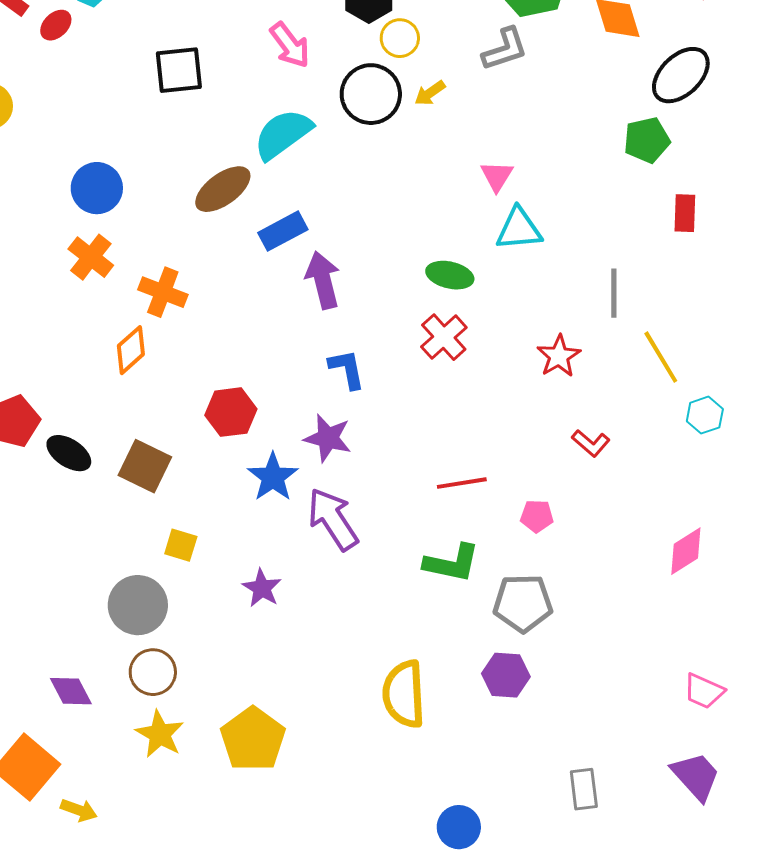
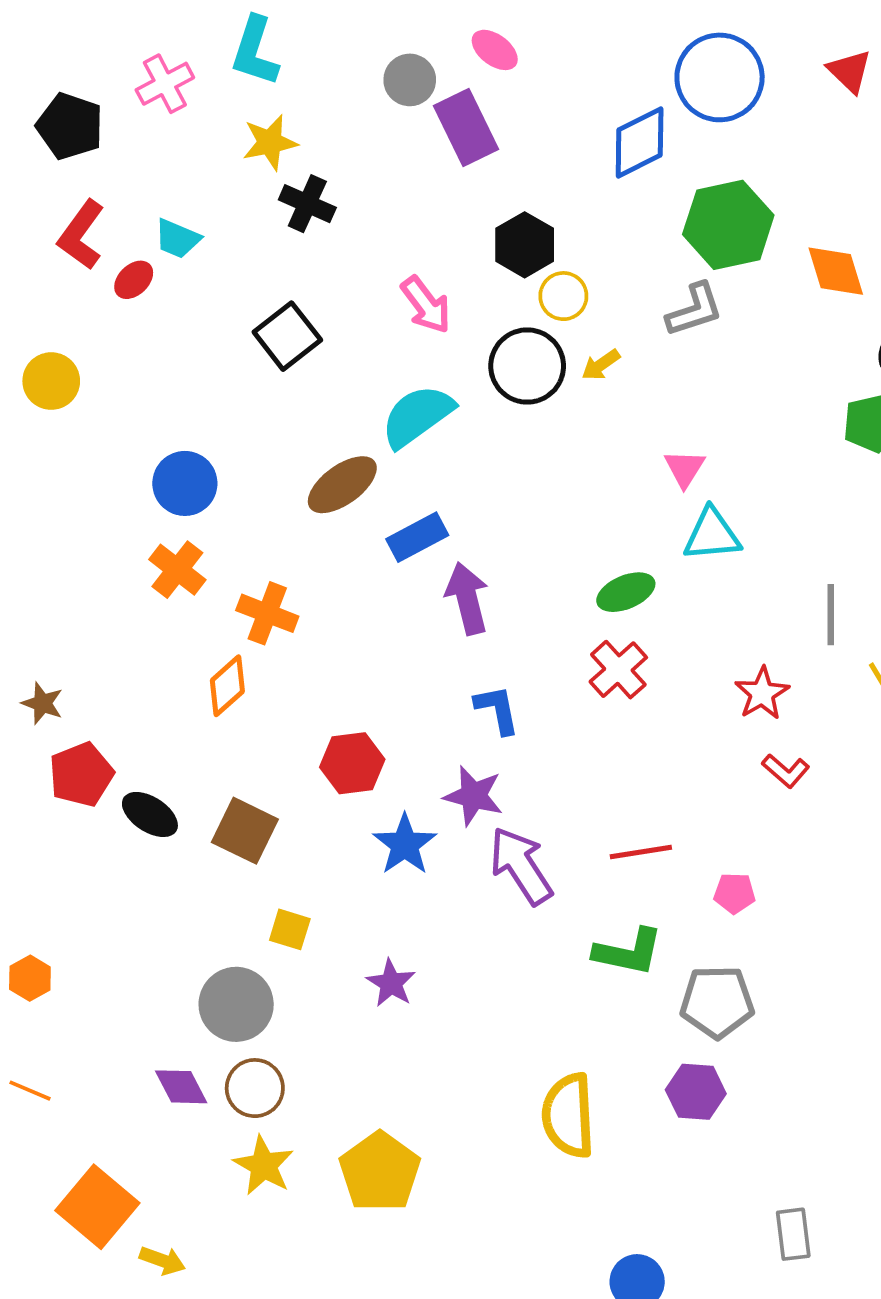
black square: (179, 70) -> (287, 336), turned -32
green ellipse: (450, 275) -> (626, 592), turned -36
red L-shape: (591, 443) -> (786, 771), moved
purple arrow: (333, 519) -> (521, 866), moved
purple diamond: (71, 691) -> (181, 1087), moved

